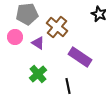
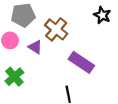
green cross: (38, 74) -> (14, 77), moved

